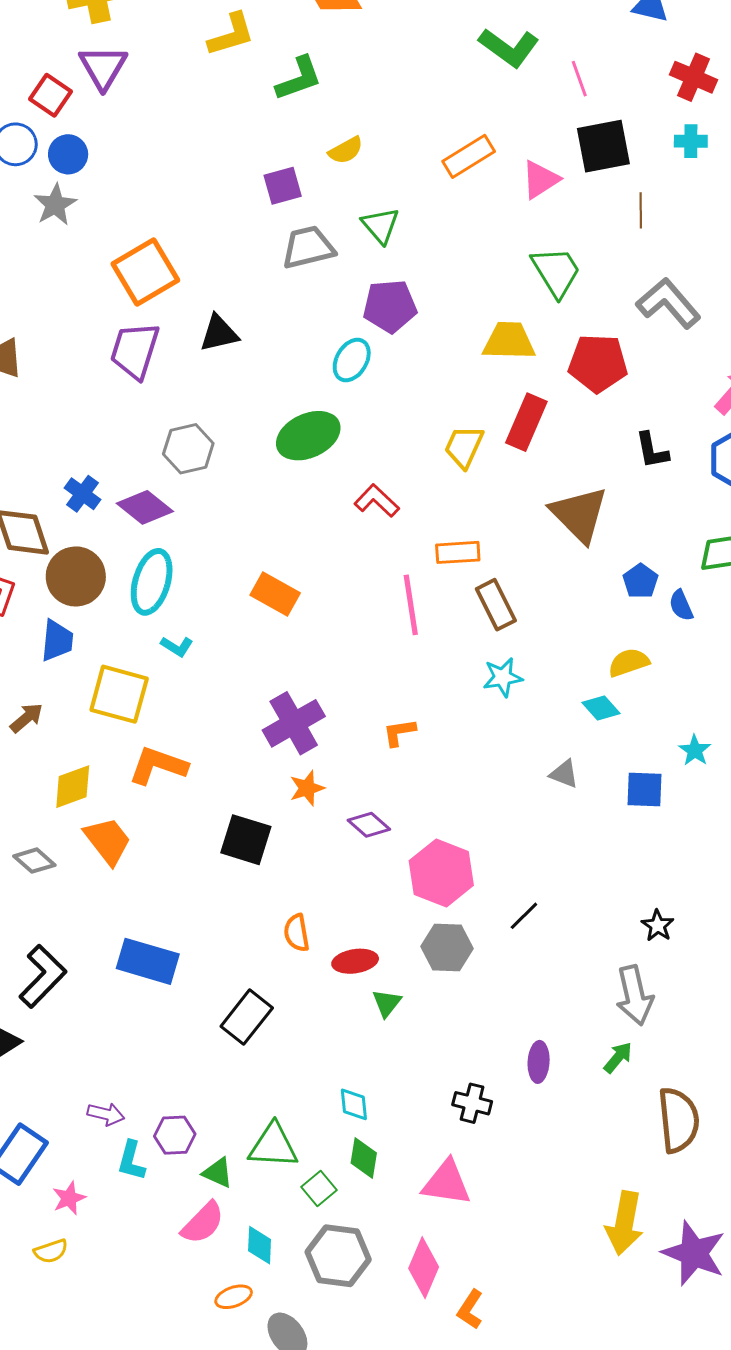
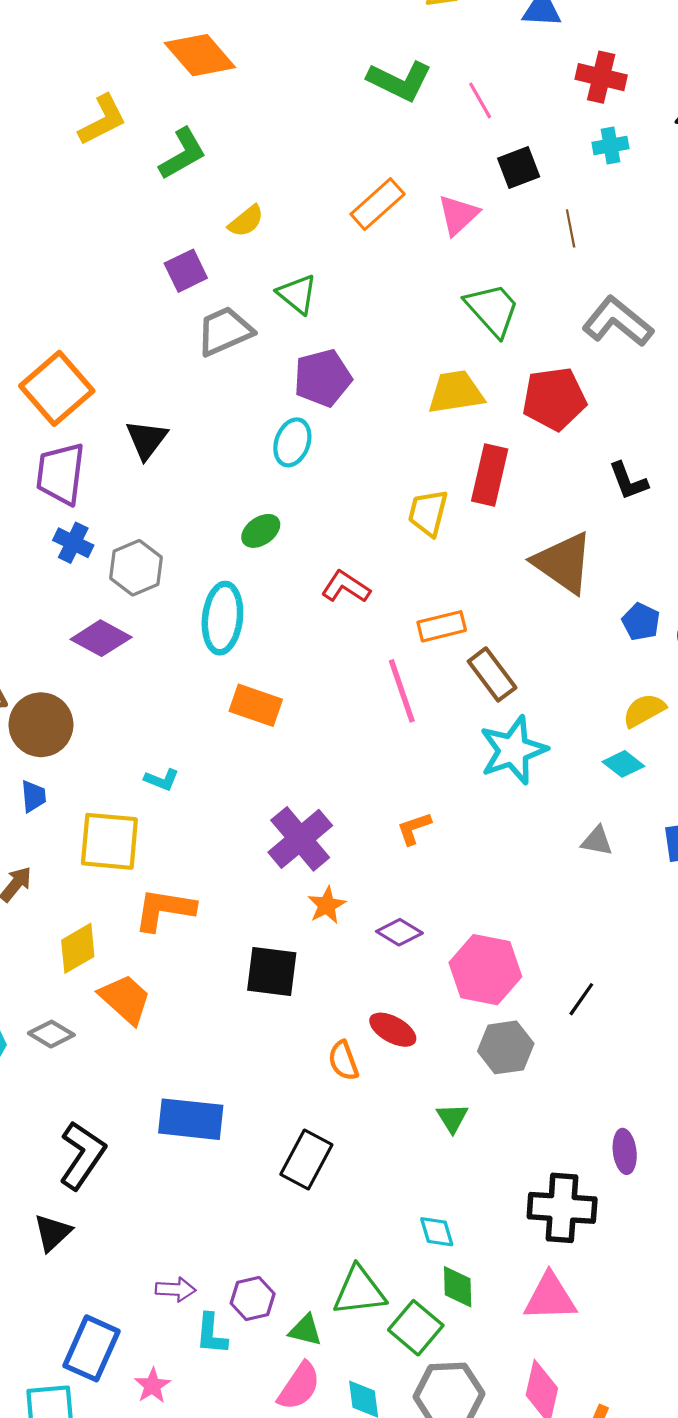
black square: (603, 146) -> (519, 167), size x0.7
black triangle: (219, 333) -> (147, 439), turned -30
green ellipse: (308, 436) -> (261, 531), size x0.6
blue cross: (83, 494) -> (73, 543), moved
cyan ellipse: (152, 582) -> (222, 618), moved
blue trapezoid: (57, 641) -> (33, 796), size x0.7
cyan star: (503, 677) -> (513, 750), size x1.6
red ellipse: (355, 961) -> (393, 1030), moved, turned 48
black cross: (472, 1103) -> (562, 1208), size x1.6
green square: (319, 1189) -> (416, 1328), size x1.4

